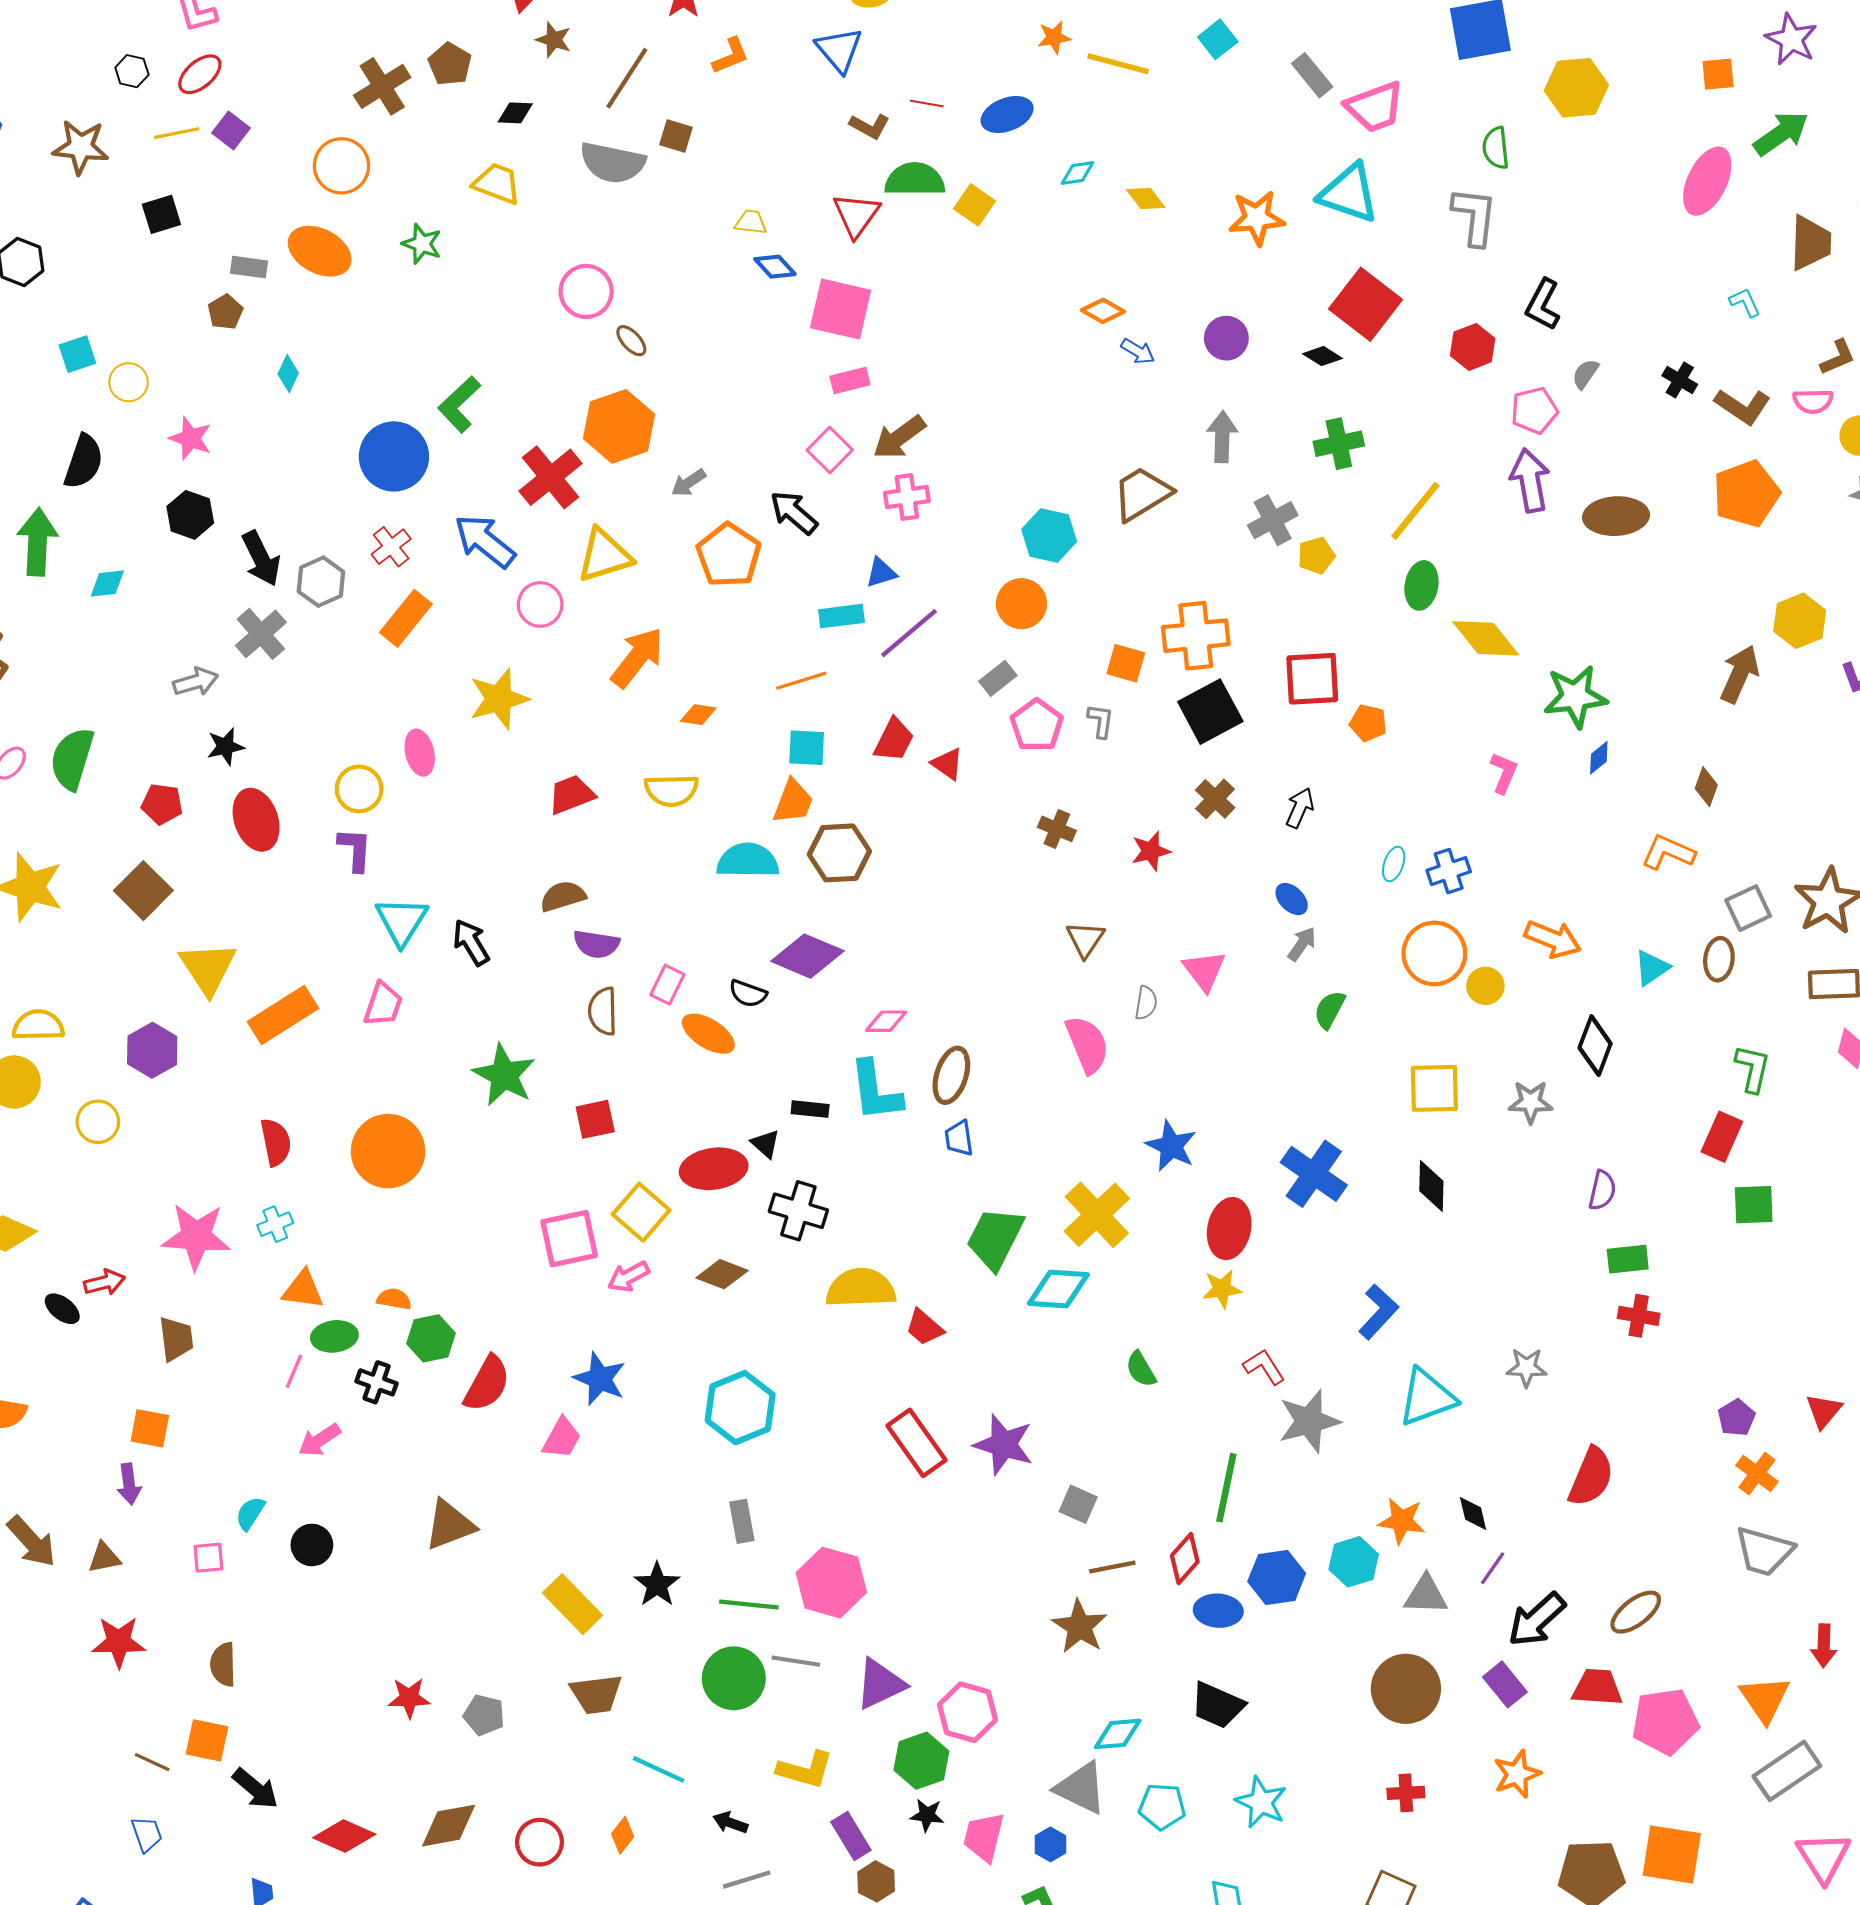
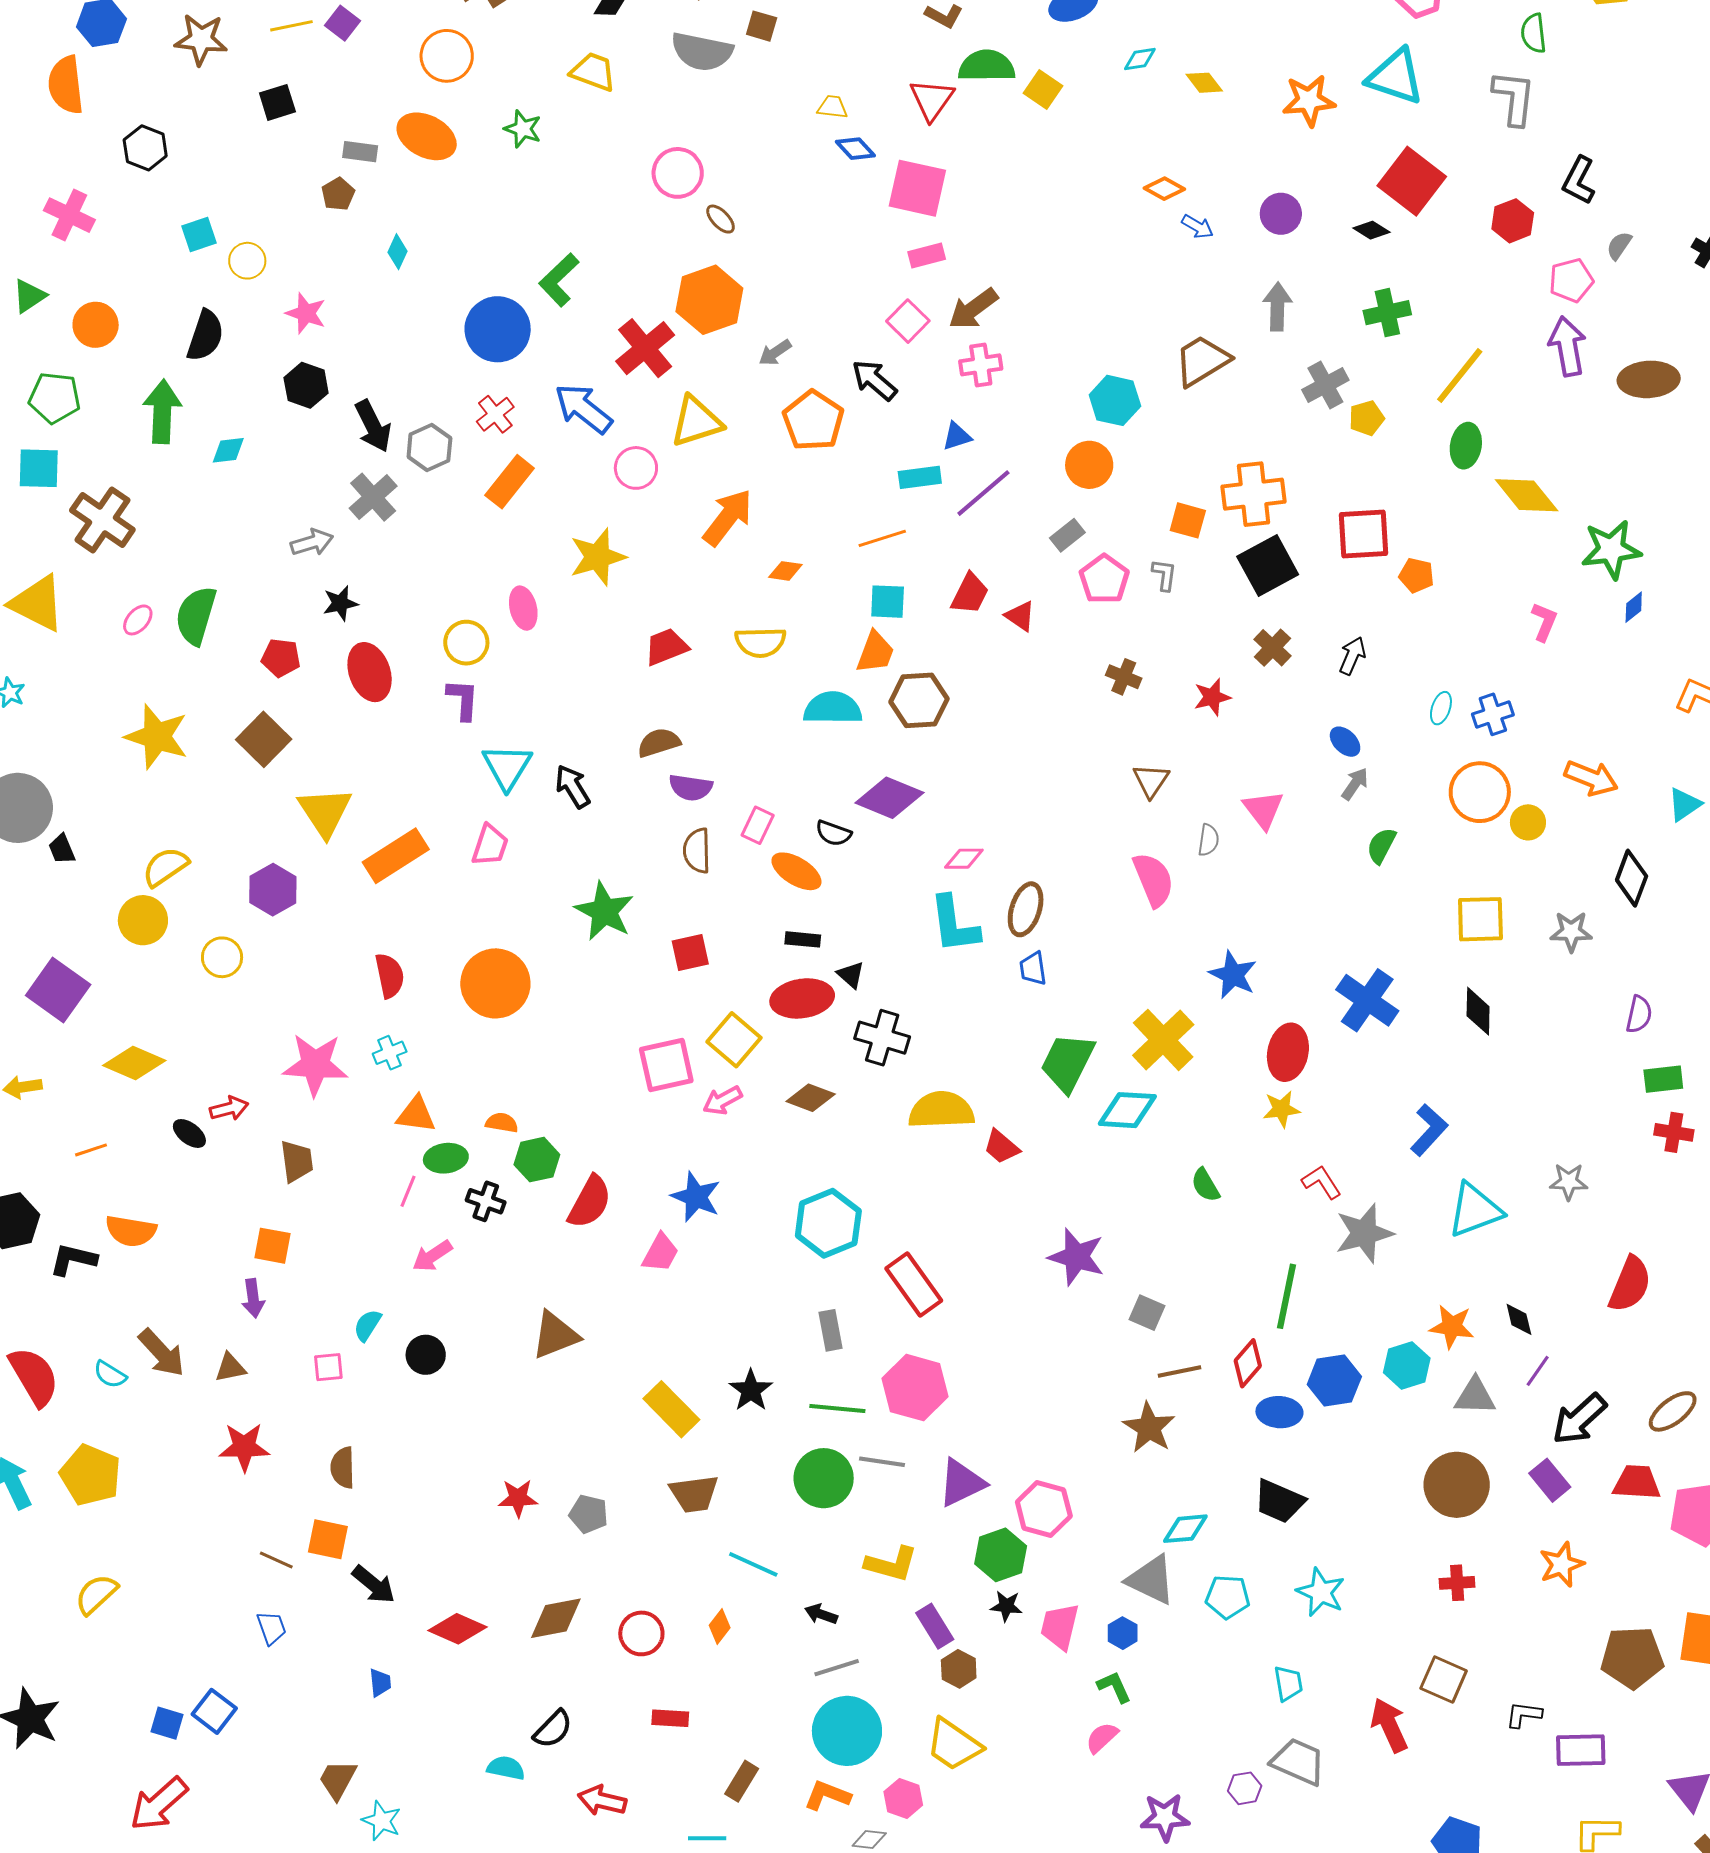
yellow semicircle: (38, 1025) -> (165, 867), turned -33
black rectangle: (810, 1109) -> (803, 939), moved
red rectangle: (916, 1443) -> (914, 1284), moved

